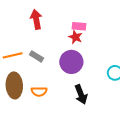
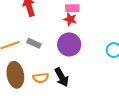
black arrow: (81, 94) -> (62, 77), moved

